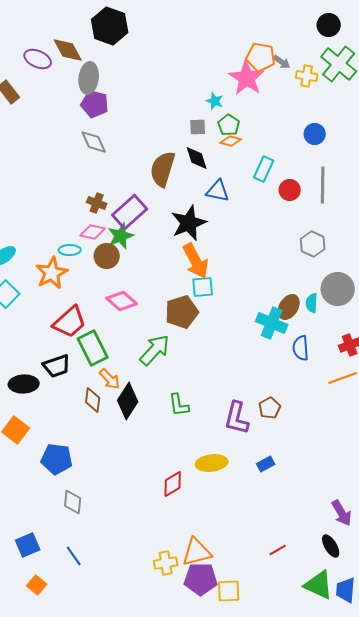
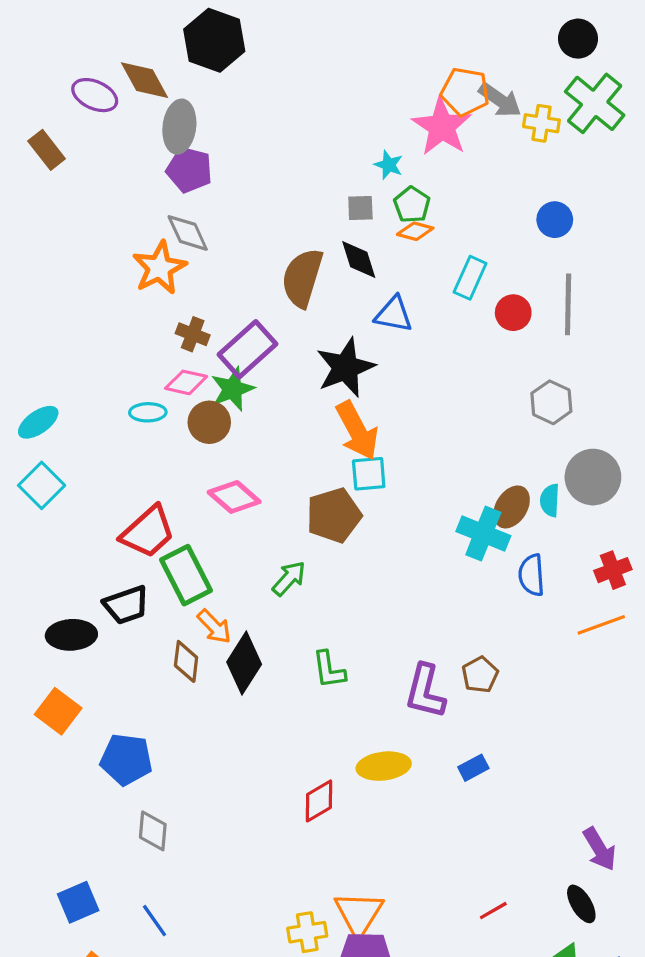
gray arrow: (282, 62) -> (500, 100), size x1.5
orange star: (52, 273) -> (159, 268), moved
green arrow: (155, 350) -> (289, 578), size x0.7
orange triangle: (197, 552) -> (359, 914), turned -44

